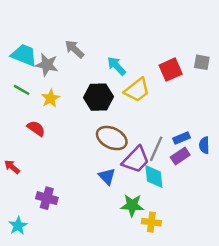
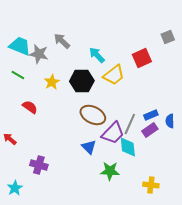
gray square: (202, 62) -> (168, 37), moved, turned -32
yellow star: (50, 98) -> (52, 82), moved
yellow cross: (151, 222) -> (151, 185), moved

